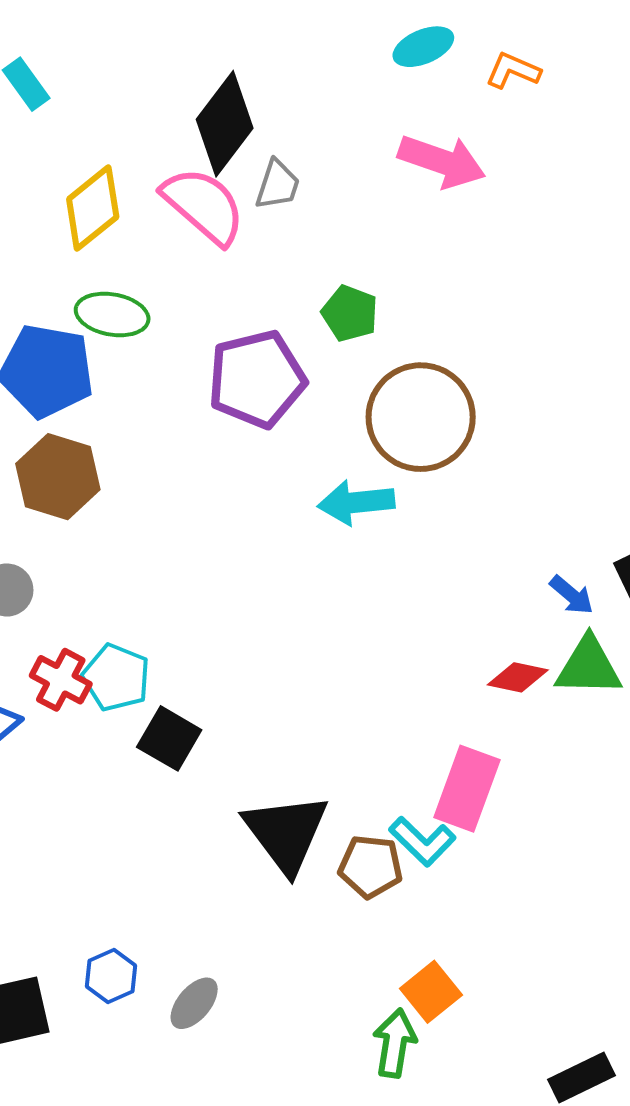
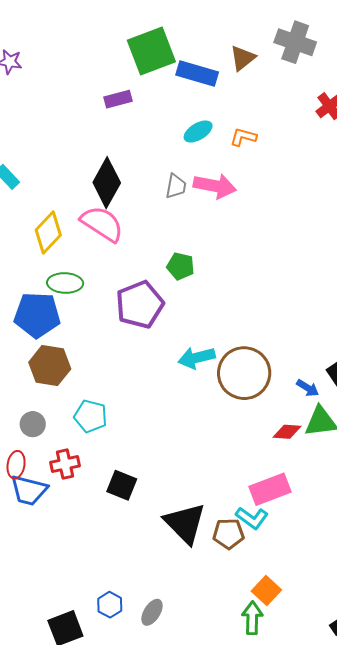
gray trapezoid: (278, 185) -> (176, 186), moved
brown circle: (421, 417) -> (244, 373), moved
cyan pentagon: (116, 677) -> (90, 416), moved
red cross: (61, 680) -> (65, 464), turned -32
pink rectangle: (467, 789) -> (270, 489), turned 57

